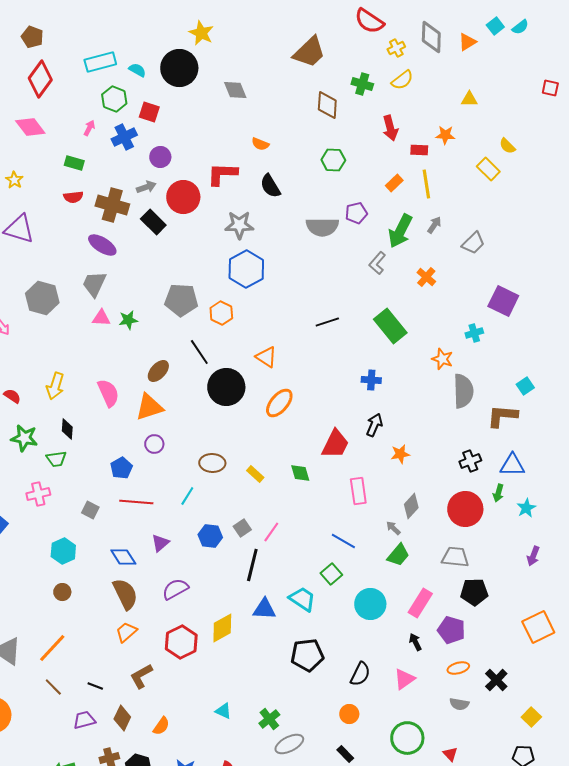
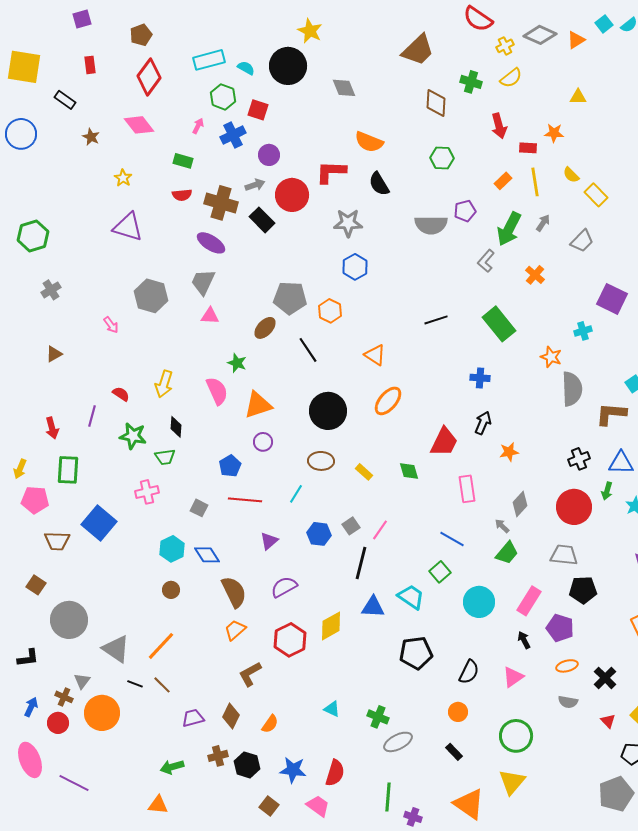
brown pentagon: (32, 37) -> (141, 35), turned 30
gray diamond: (431, 37) -> (540, 35), turned -68
orange semicircle: (260, 144) -> (369, 142), size x1.6
yellow semicircle: (507, 146) -> (571, 175), moved
yellow rectangle: (488, 169) -> (596, 195), moved
blue hexagon: (246, 269) -> (355, 267), size x0.7
green star: (128, 320) -> (237, 363), moved, turned 30
brown ellipse: (158, 371) -> (265, 328), moved
black circle: (226, 387) -> (328, 411), moved
blue diamond: (123, 557) -> (207, 555), moved
black line: (95, 686) -> (135, 684), moved
green cross: (269, 719) -> (378, 717), turned -30
red triangle: (450, 754) -> (608, 721), moved

